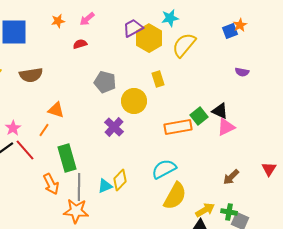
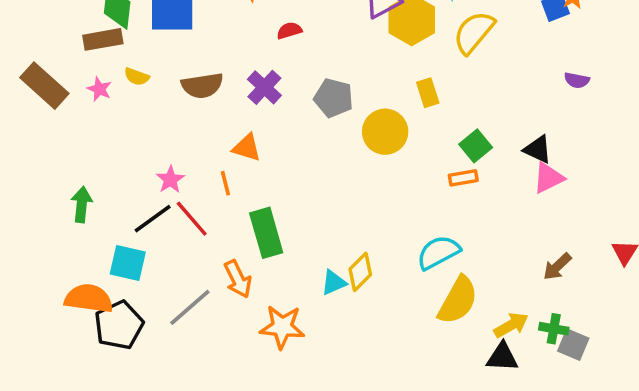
green square: (199, 116) -> (476, 146), moved
purple cross: (114, 127) -> (264, 87), moved
orange rectangle: (178, 127) -> (463, 178), size x0.6
orange line: (44, 130) -> (225, 183), turned -48
gray line: (79, 187) -> (190, 307), moved, turned 48

